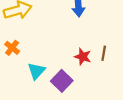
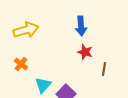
red star: (83, 57) -> (85, 52), moved

